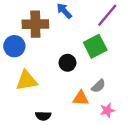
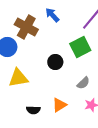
brown cross: (35, 24) -> (26, 27), turned 30
orange triangle: (81, 98) -> (59, 105), moved, turned -35

